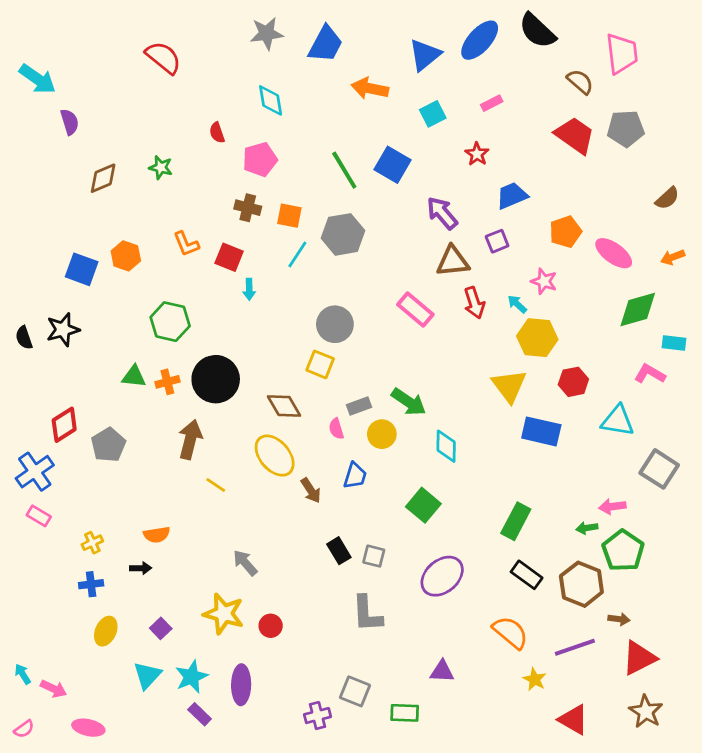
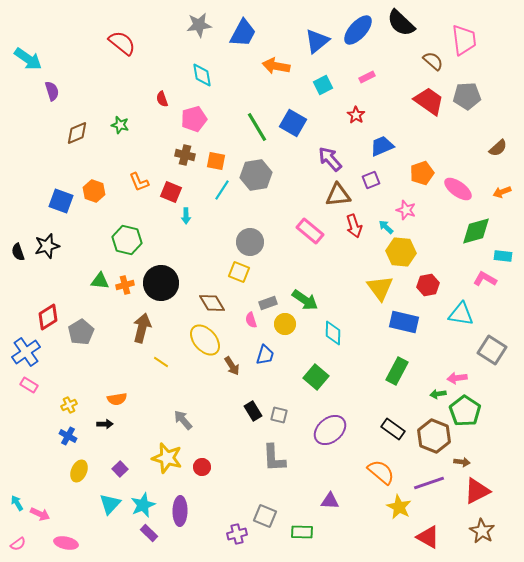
green rectangle: (516, 521) -> (397, 371), moved
blue cross: (91, 584) -> (68, 436), turned 36
yellow star: (535, 679) -> (399, 507), size x1.4

